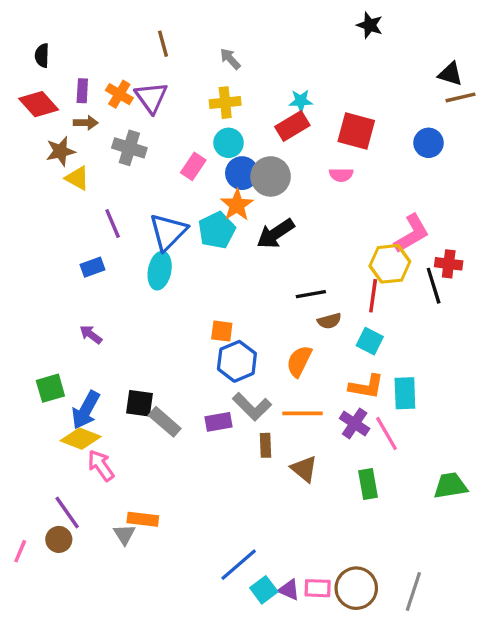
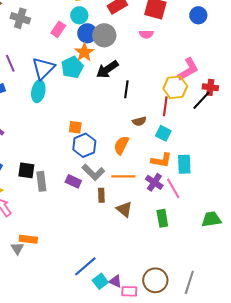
black line: (434, 286) -> (201, 100), turned 60
black line: (311, 294) -> (126, 89), moved, turned -72
gray rectangle: (165, 422) -> (41, 181), turned 42
purple rectangle: (218, 422) -> (73, 181), turned 35
pink rectangle: (318, 588) -> (129, 291), moved

